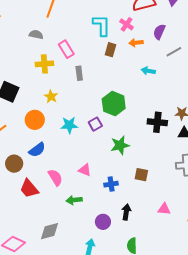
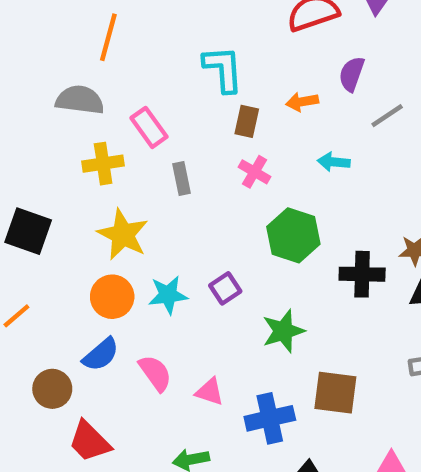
pink cross: (127, 24) -> (254, 172), moved
gray semicircle: (36, 34) -> (80, 100), size x1.5
yellow star: (51, 97) -> (123, 235), size x1.6
green hexagon: (114, 104) -> (293, 235), moved
orange circle: (35, 120) -> (112, 297), moved
brown square: (141, 175) -> (335, 393), size x1.5
pink semicircle: (55, 177) -> (155, 373), moved
blue cross: (111, 184) -> (270, 418), size x1.5

